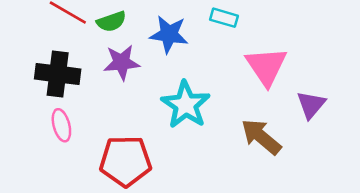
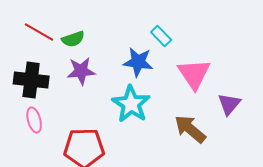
cyan rectangle: (224, 18) -> (161, 36), turned 30
blue star: (169, 34) -> (138, 62), moved

